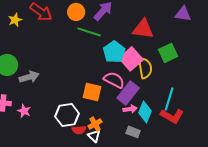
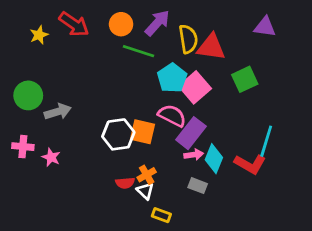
yellow semicircle: (145, 68) -> (188, 39), moved
cyan line: (169, 99) -> (266, 141), moved
white hexagon: (67, 115) -> (118, 134), moved

